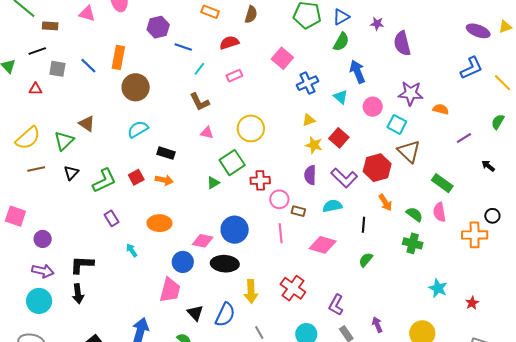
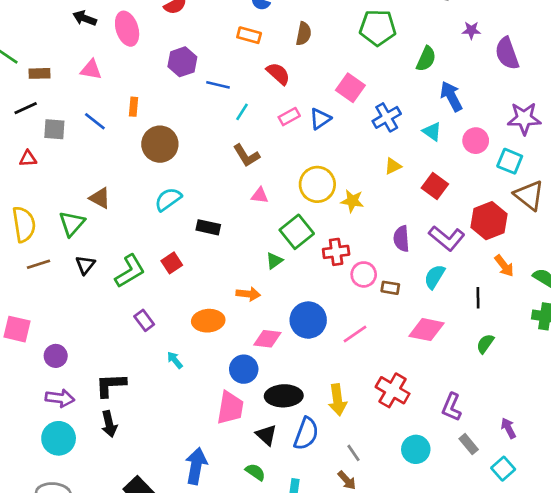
pink triangle: (87, 14) -> (91, 70), moved
blue triangle: (341, 17) -> (320, 119), moved
red semicircle: (229, 43) -> (278, 74), turned 66
orange rectangle: (118, 57) -> (134, 107), size x0.6
yellow semicircle: (28, 138) -> (24, 224), turned -52
yellow star: (314, 145) -> (352, 201), moved
orange arrow: (164, 180) -> (248, 294), moved
cyan semicircle: (332, 206) -> (435, 277), turned -42
pink line: (281, 233) -> (355, 334), moved, turned 66
black ellipse: (225, 264) -> (284, 396), moved

